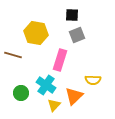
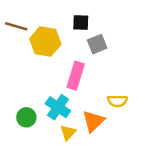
black square: (72, 15) -> (81, 23), moved
brown line: (13, 55) -> (16, 26), moved

